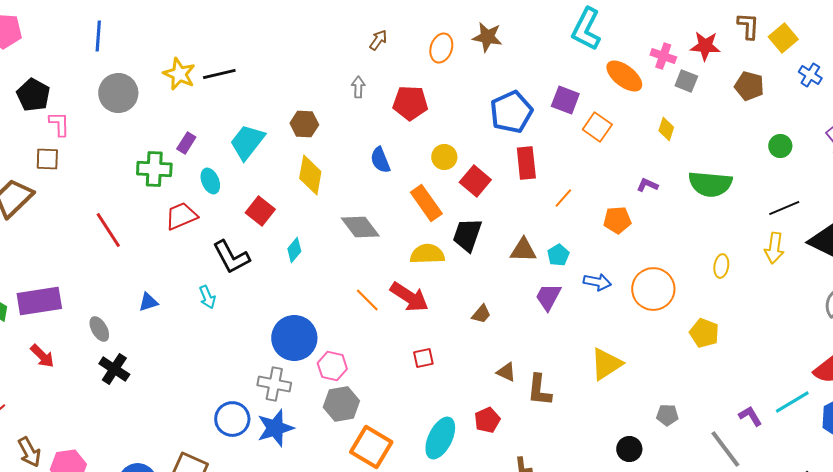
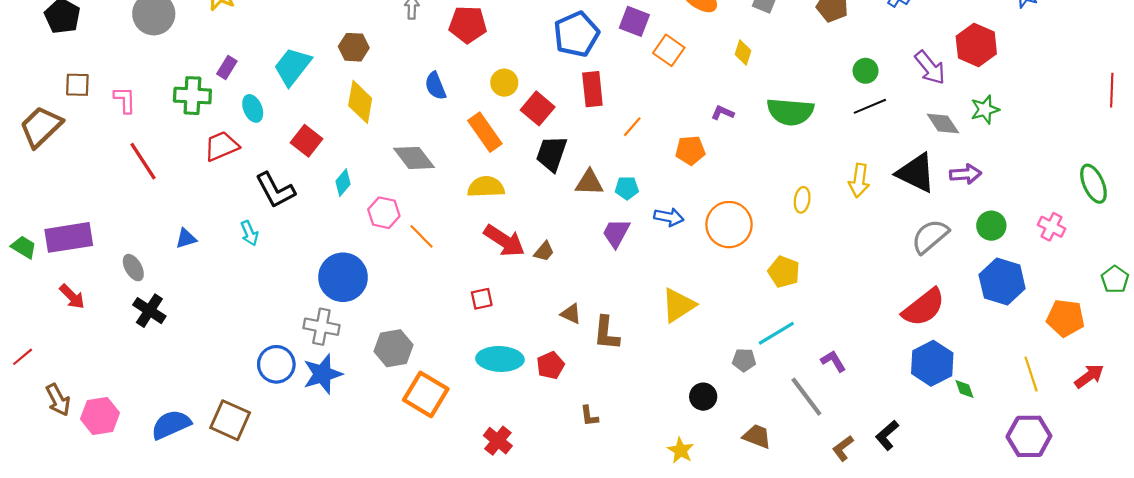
pink L-shape: (59, 124) -> (125, 100), moved
black line: (784, 208) -> (870, 106), moved
black trapezoid: (467, 235) -> (552, 154), moved
cyan pentagon: (558, 255) -> (627, 188), turned 30
red arrow: (409, 297) -> (504, 241), moved
pink hexagon: (332, 366) -> (384, 213), moved
cyan line: (792, 402) -> (776, 333), moved
cyan ellipse: (440, 438) -> (500, 359), moved, turned 66

